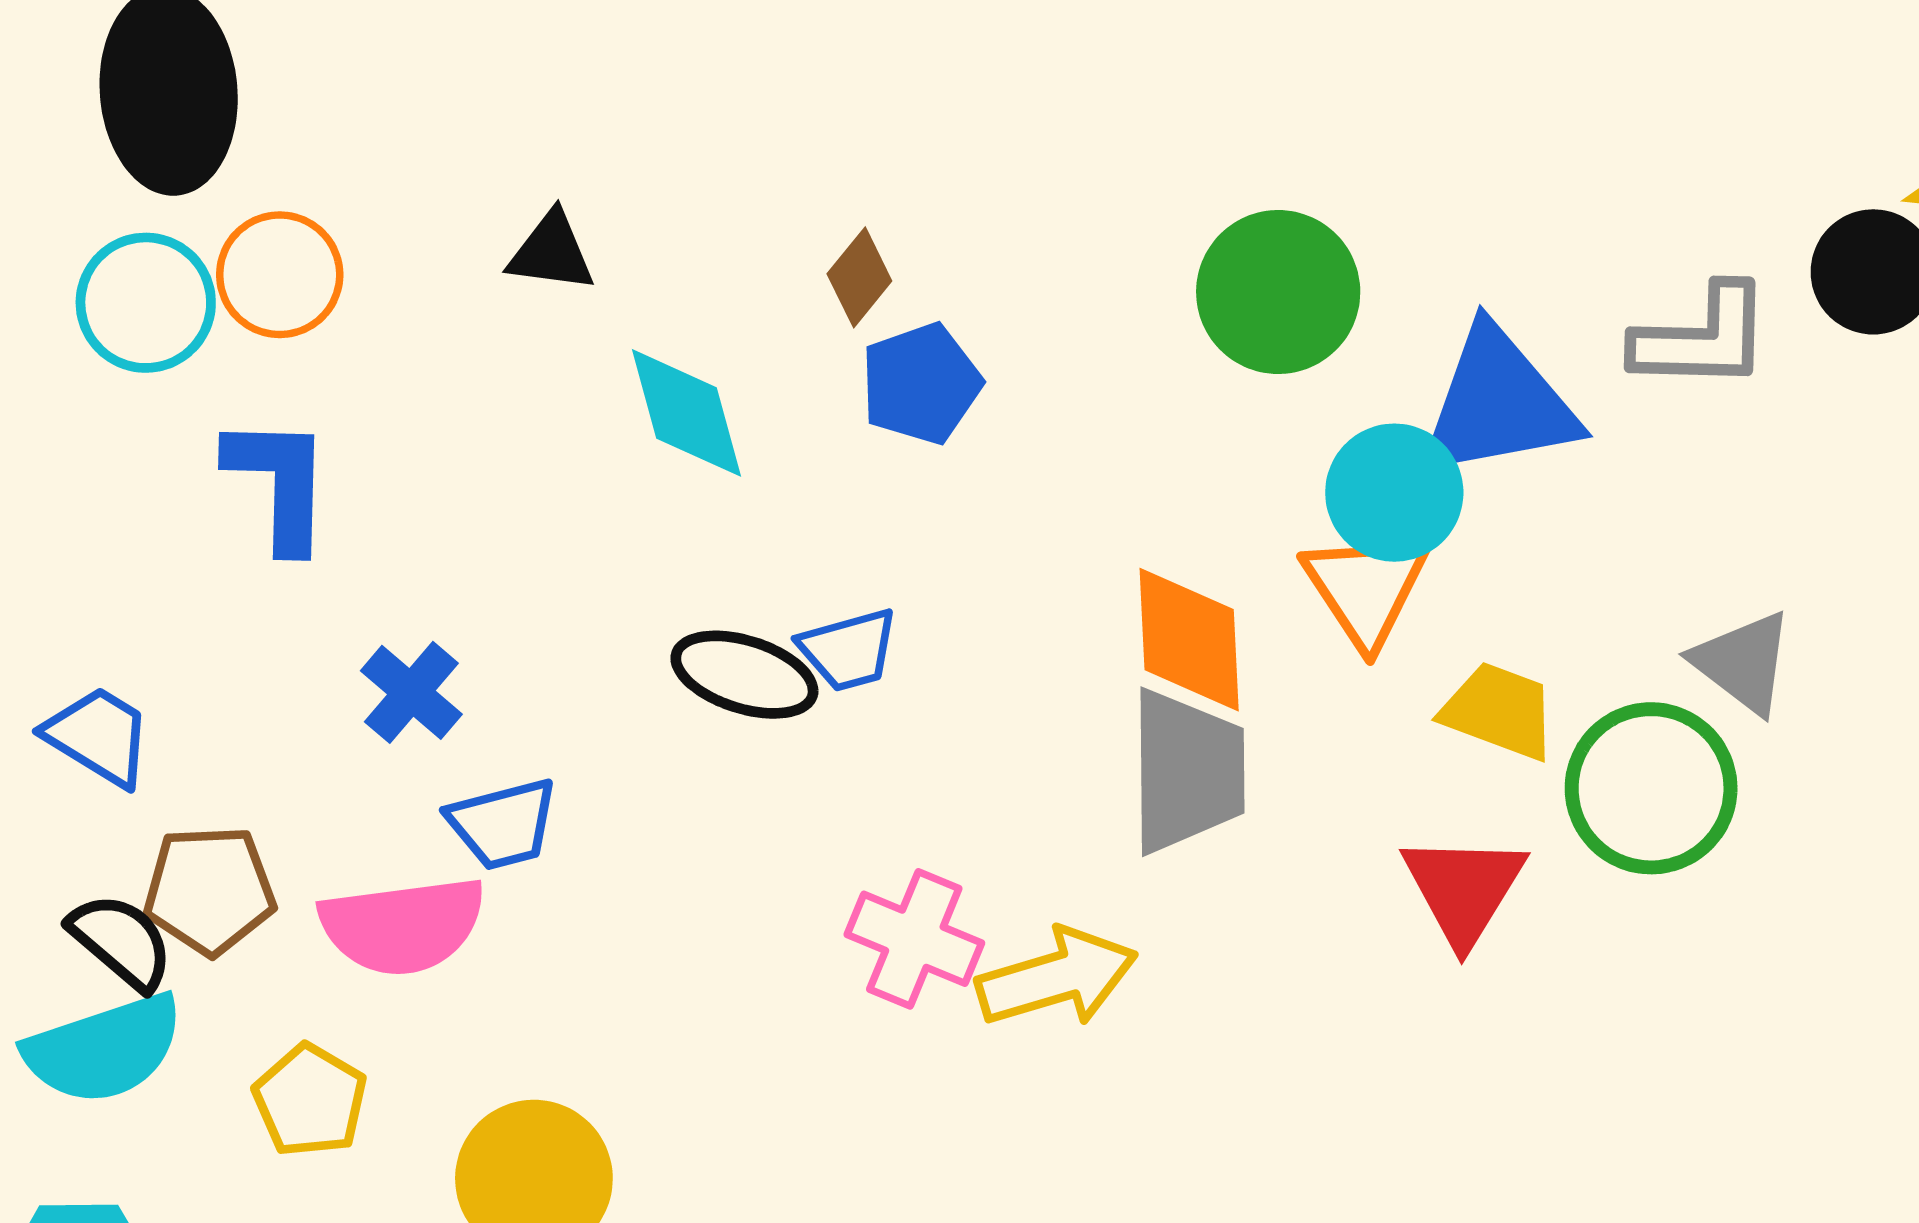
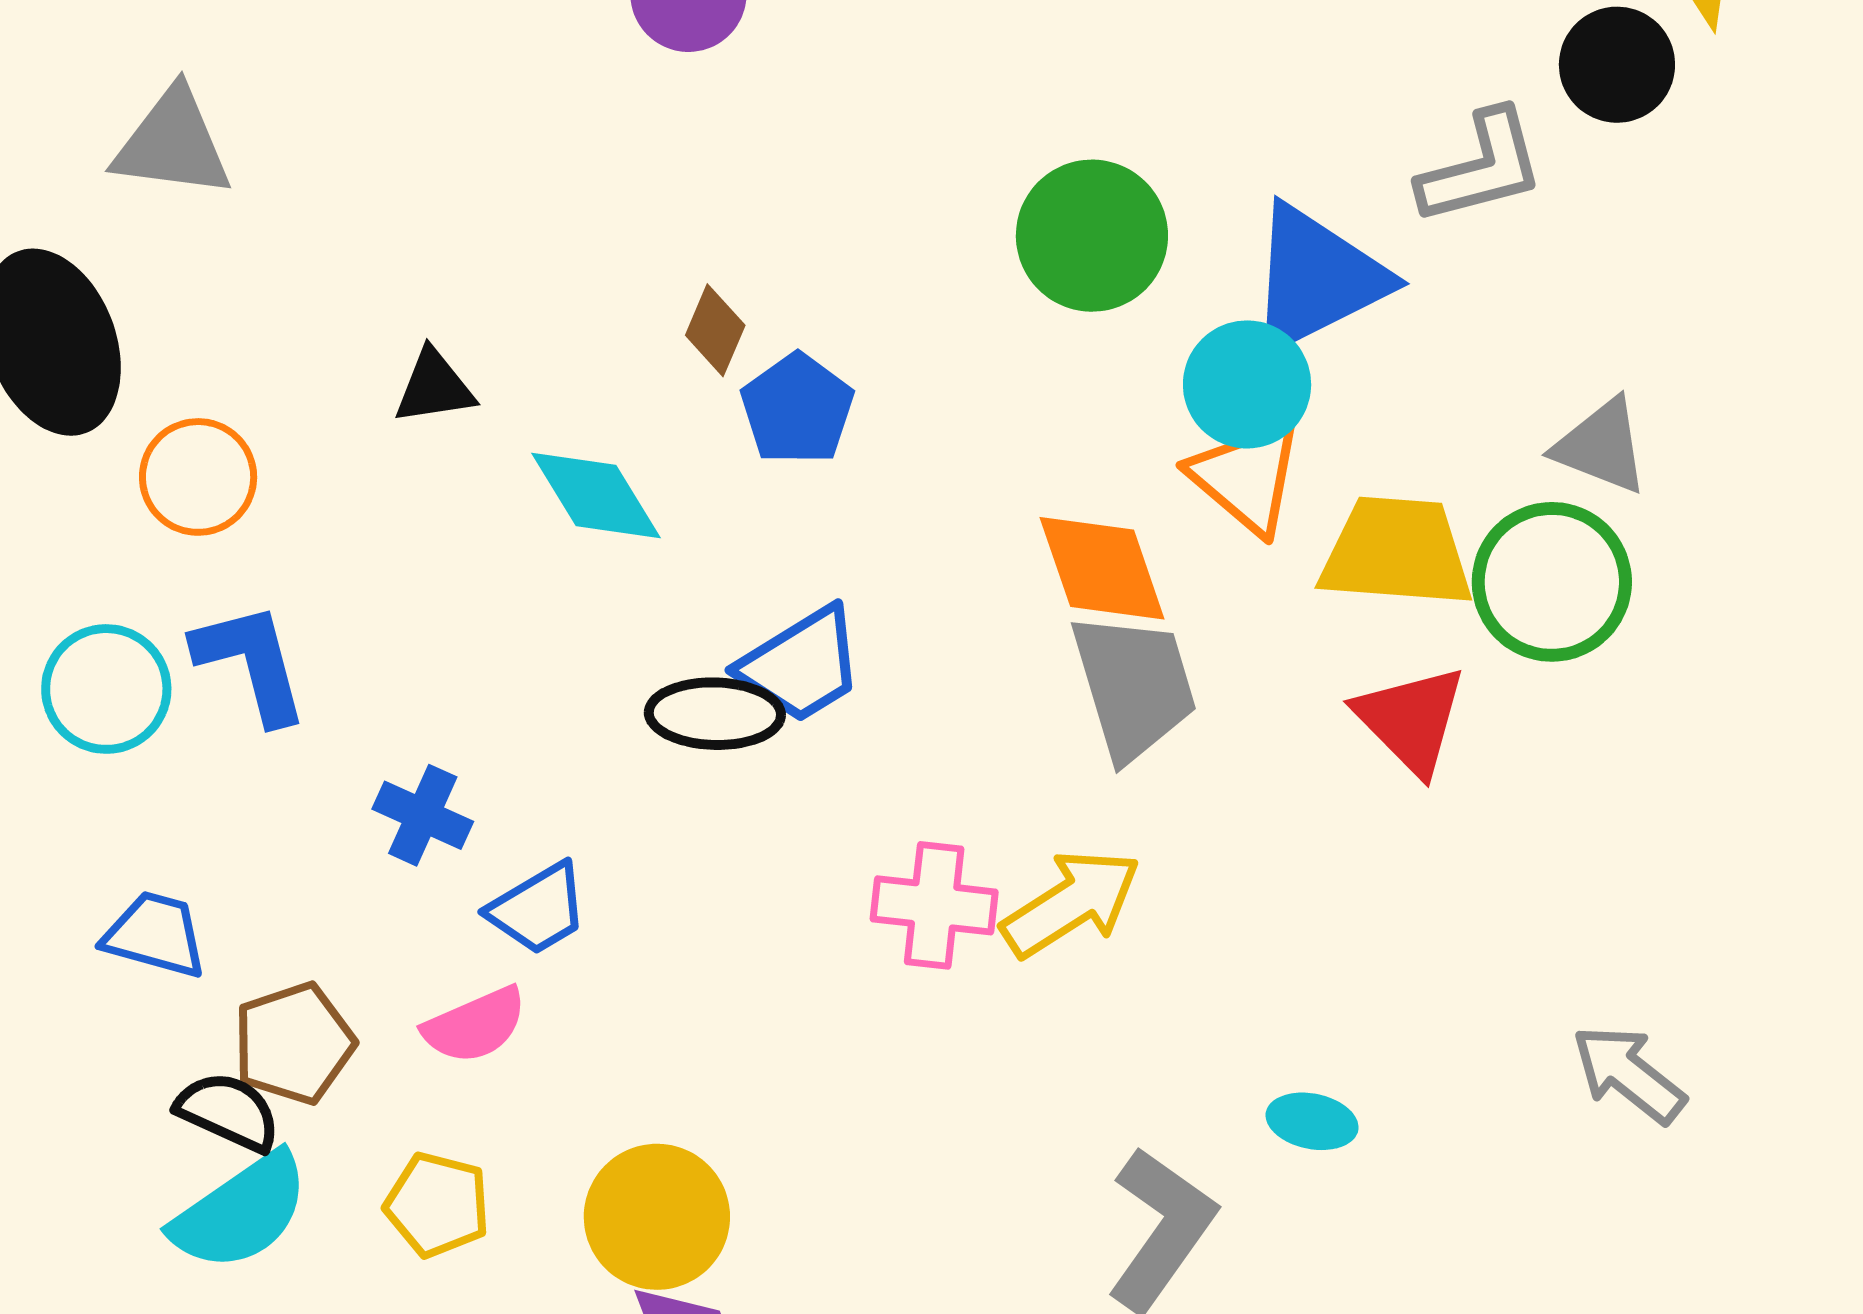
cyan circle: (146, 303) -> (106, 689), moved
blue trapezoid: (848, 650) -> (801, 665), size x1.4
yellow trapezoid: (1499, 711) -> (1397, 552), size x1.4
pink semicircle: (403, 926) -> (475, 1025), size x0.7

